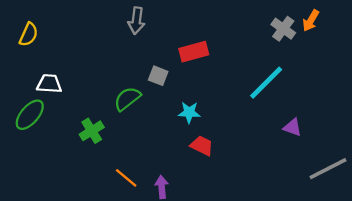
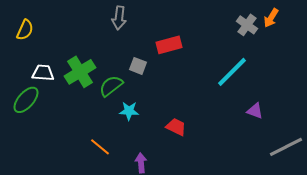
cyan star: (189, 112) -> (129, 111), moved
green cross: (92, 131) -> (80, 72), moved, size x1.4
orange line: (126, 178) -> (100, 147), moved

